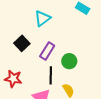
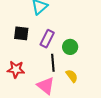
black square: (22, 43) -> (21, 33), turned -35

